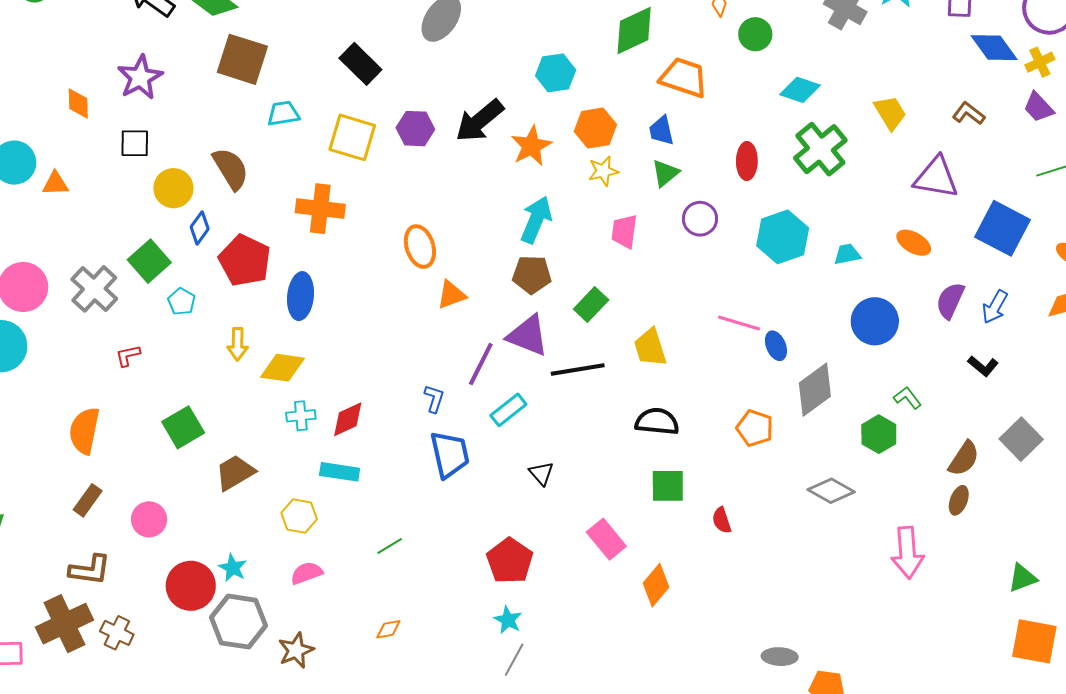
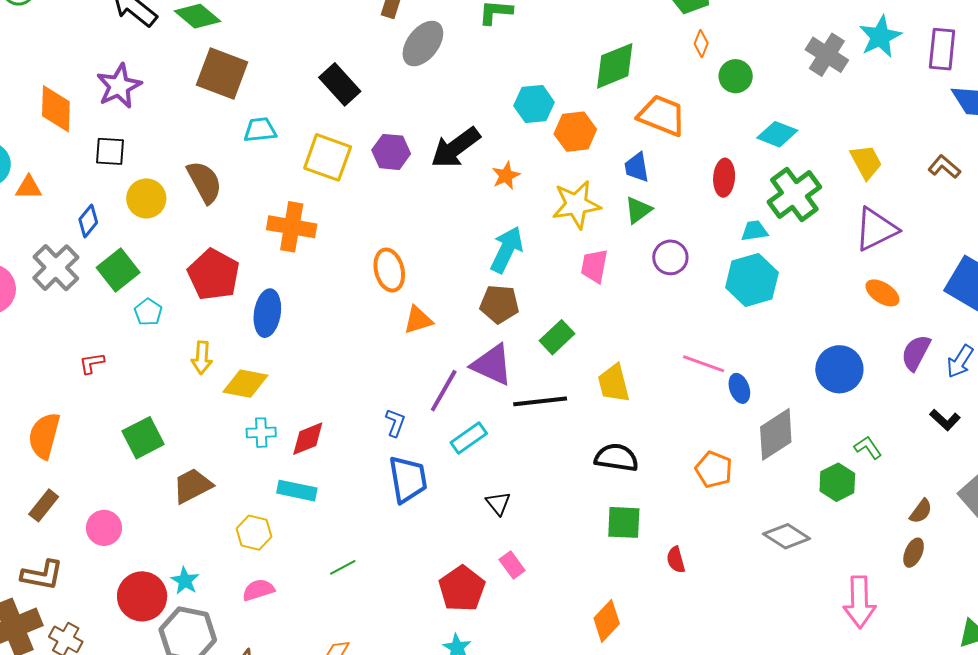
orange diamond: (78, 103) -> (56, 109), size x1.5
orange hexagon: (595, 128) -> (575, 132), moved
orange star: (531, 146) -> (506, 176), size x0.7
red ellipse: (747, 161) -> (724, 178), moved
yellow star: (603, 171) -> (576, 205), size x1.6
purple triangle: (936, 178) -> (876, 229), moved, turned -39
blue diamond: (200, 228) -> (88, 221), moved
cyan trapezoid: (847, 254) -> (754, 231), moved
gray cross: (94, 289) -> (56, 268), moved
brown semicircle: (964, 459) -> (921, 511), size x0.7
pink rectangle: (606, 539) -> (512, 565), moved, size x0.7

